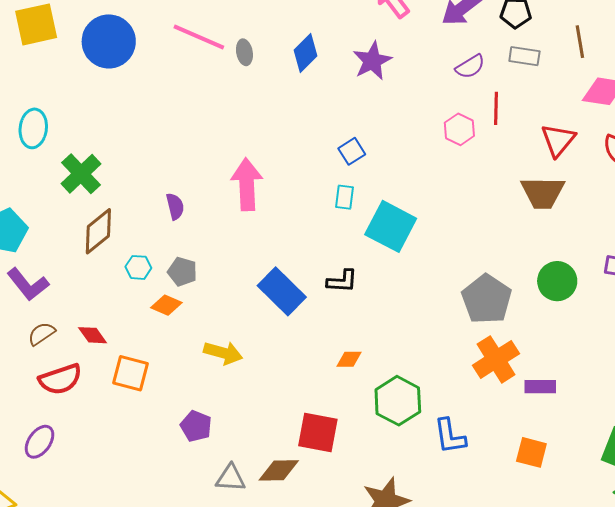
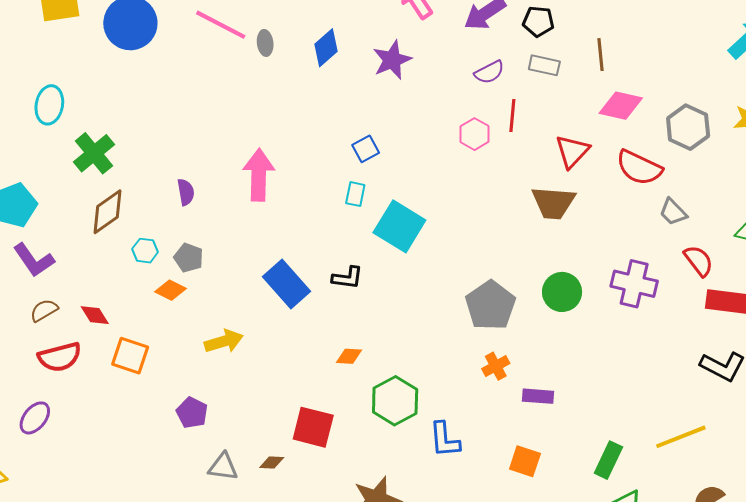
yellow arrow: (223, 353) -> (224, 341), turned -36
orange cross: (496, 359) -> (496, 366), size x0.6
brown diamond: (279, 470) -> (272, 462), size x0.6

